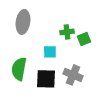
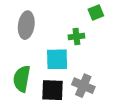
green square: (84, 39) -> (96, 13), moved
cyan square: (50, 52) -> (57, 59), size x1.5

